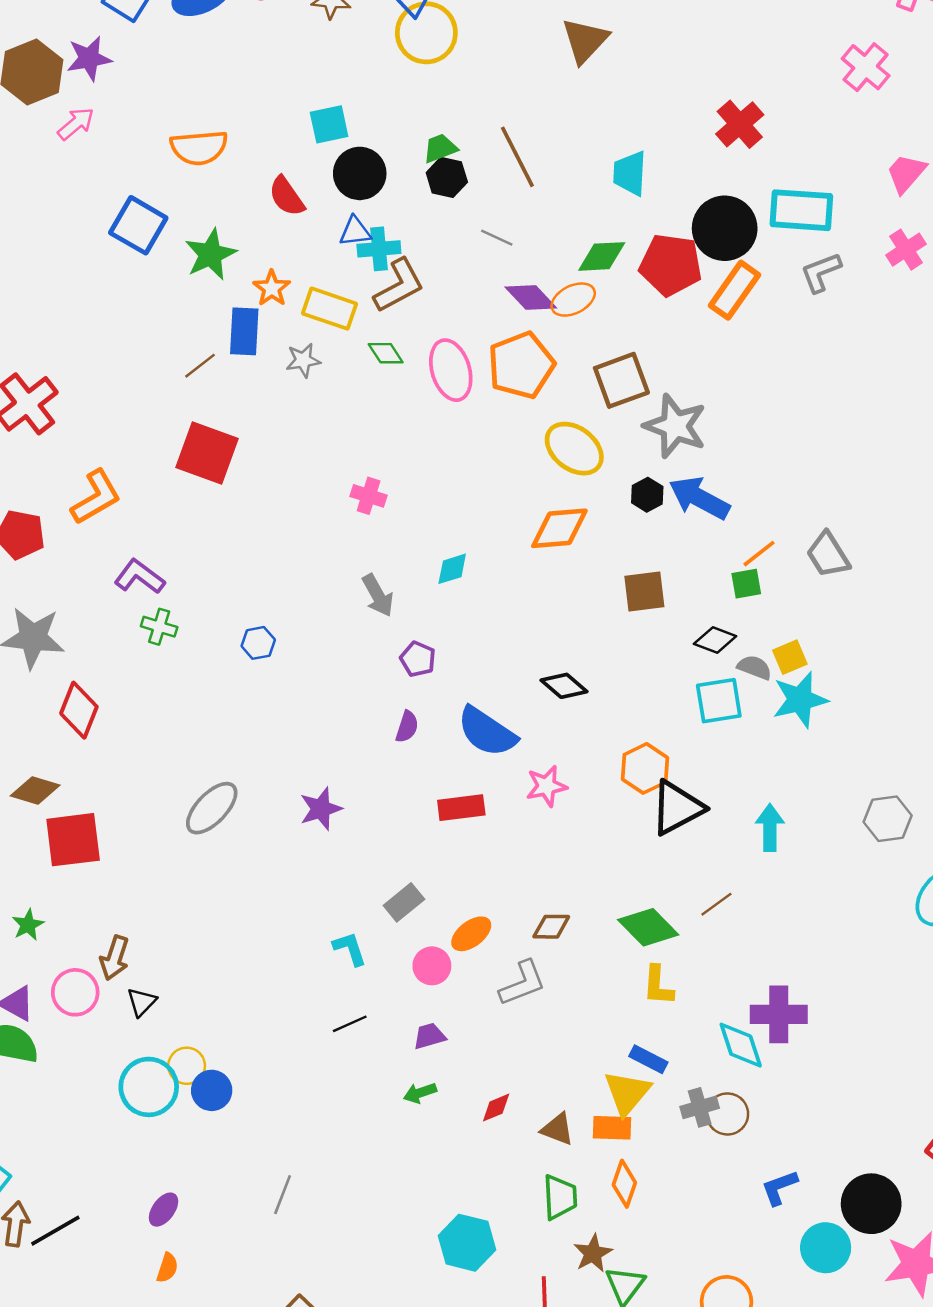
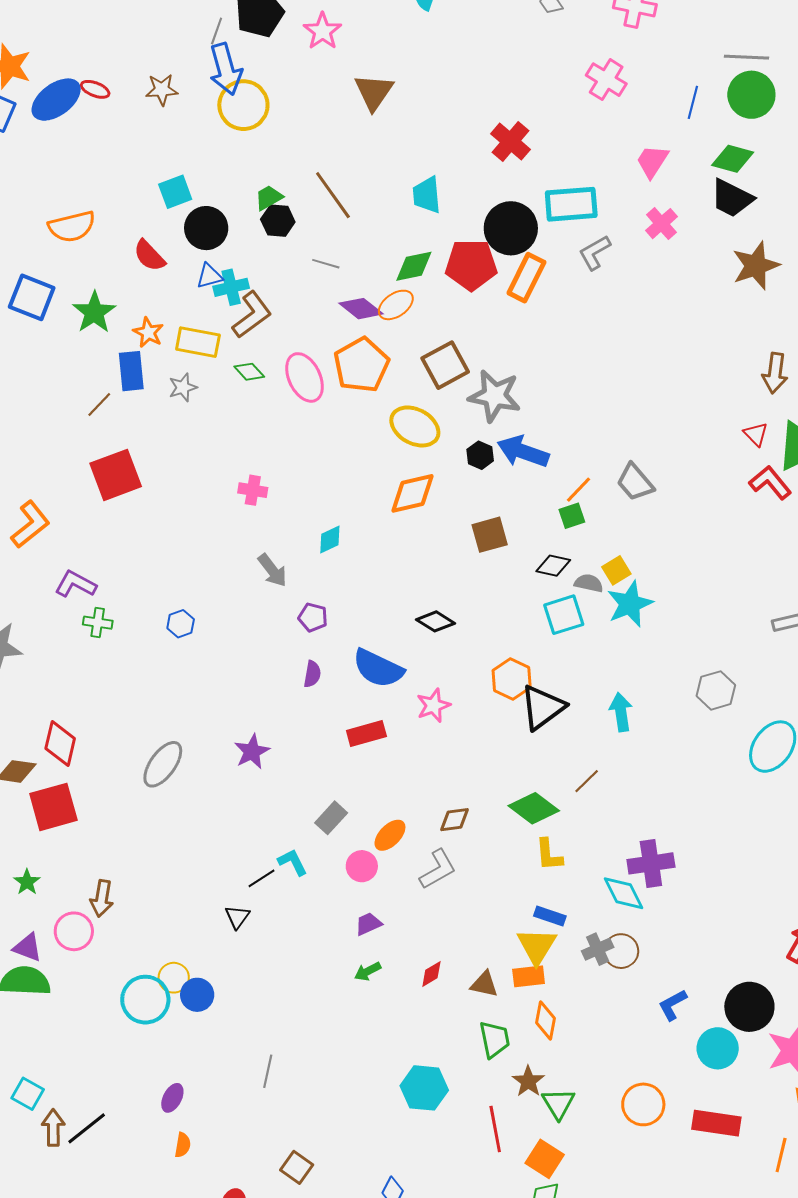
red square: (207, 453) -> (116, 475), turned -32
red diamond: (79, 710) -> (60, 743), moved
black triangle: (142, 1002) -> (237, 917), moved
black line: (350, 1024) -> (262, 878), moved

